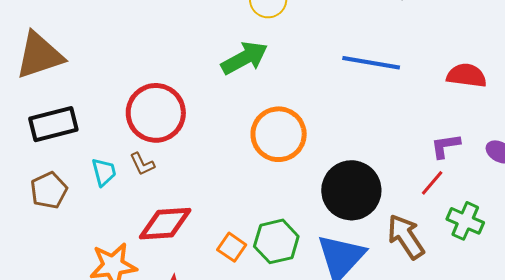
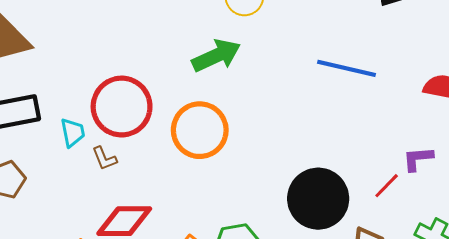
orange circle: (279, 134) -> (200, 130), moved
cyan trapezoid: (104, 172) -> (73, 133), moved
red line: (432, 183) -> (387, 186), moved

